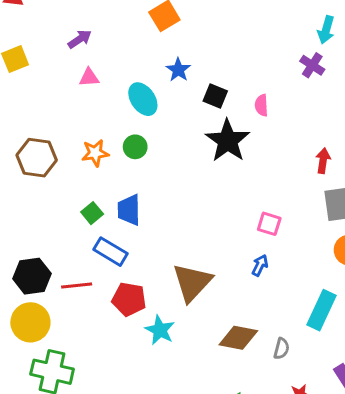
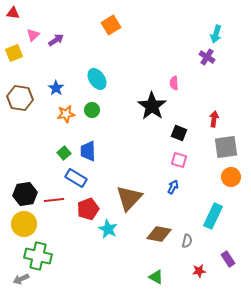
blue star: (178, 70) -> (56, 88), moved
pink triangle: (89, 78) -> (33, 35), moved, turned -40
black square: (215, 96) -> (179, 133), moved
brown hexagon: (37, 158) -> (20, 98), moved
red pentagon: (129, 299) -> (88, 209), turned -30

